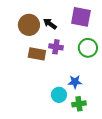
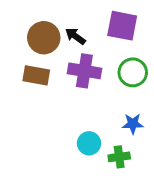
purple cross: (56, 47) -> (84, 71), size x1.5
brown rectangle: (37, 54) -> (36, 75), moved
blue star: (75, 82) -> (133, 124), moved

